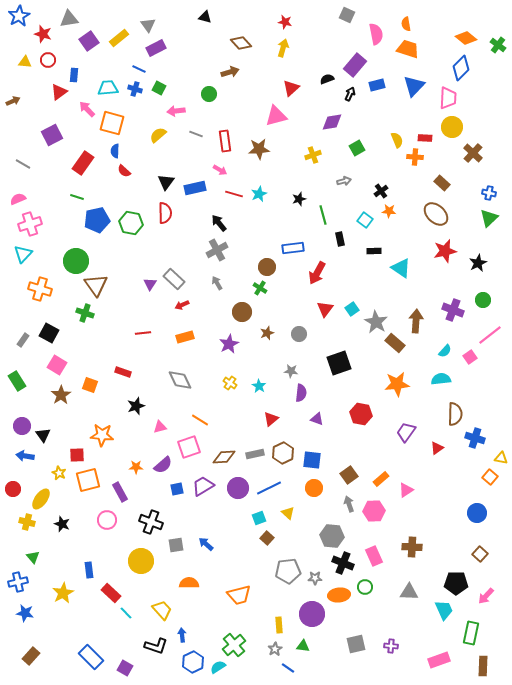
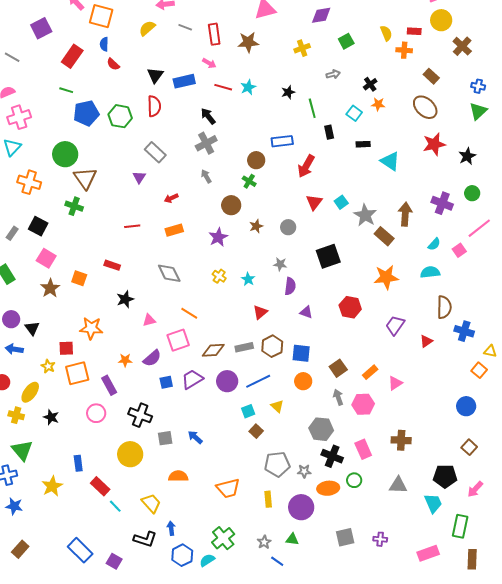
gray rectangle: (174, 279) -> (155, 152), moved
green triangle: (33, 557) -> (22, 450), size x1.6
yellow rectangle: (279, 625) -> (268, 499), moved

